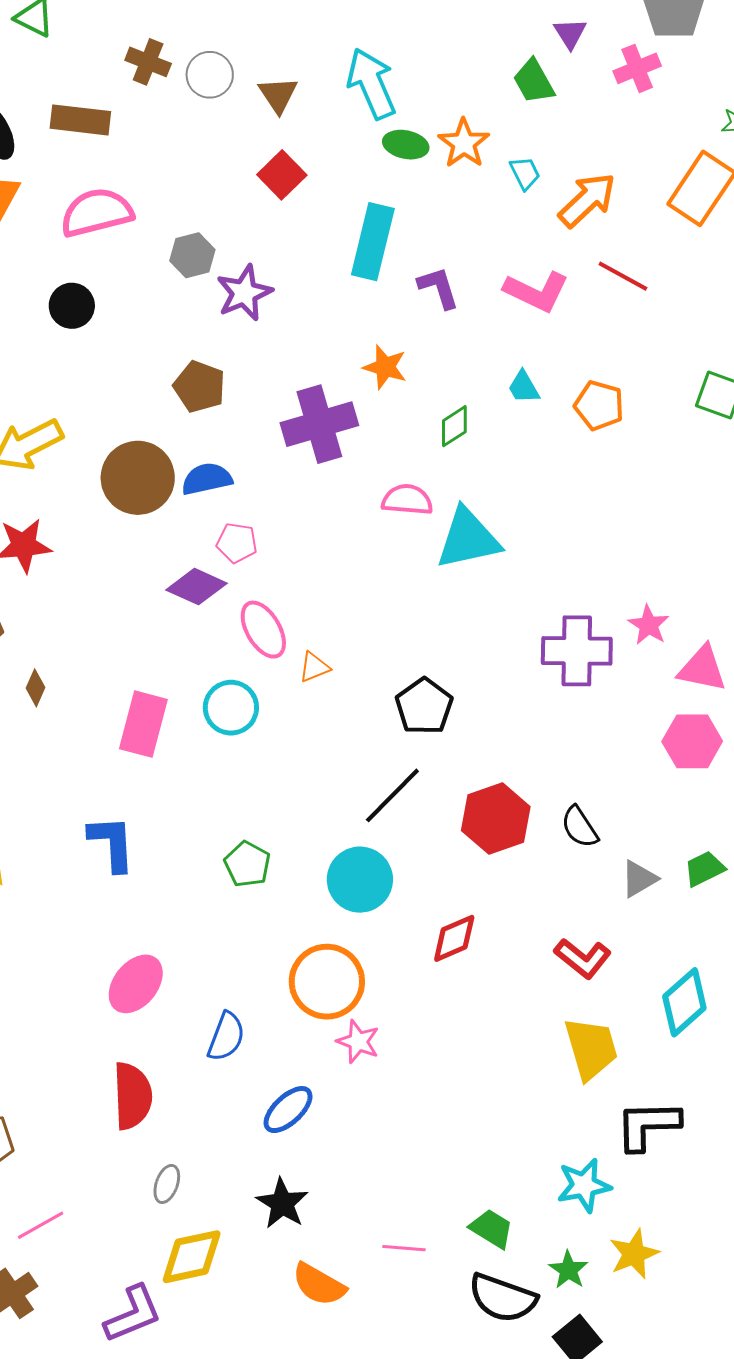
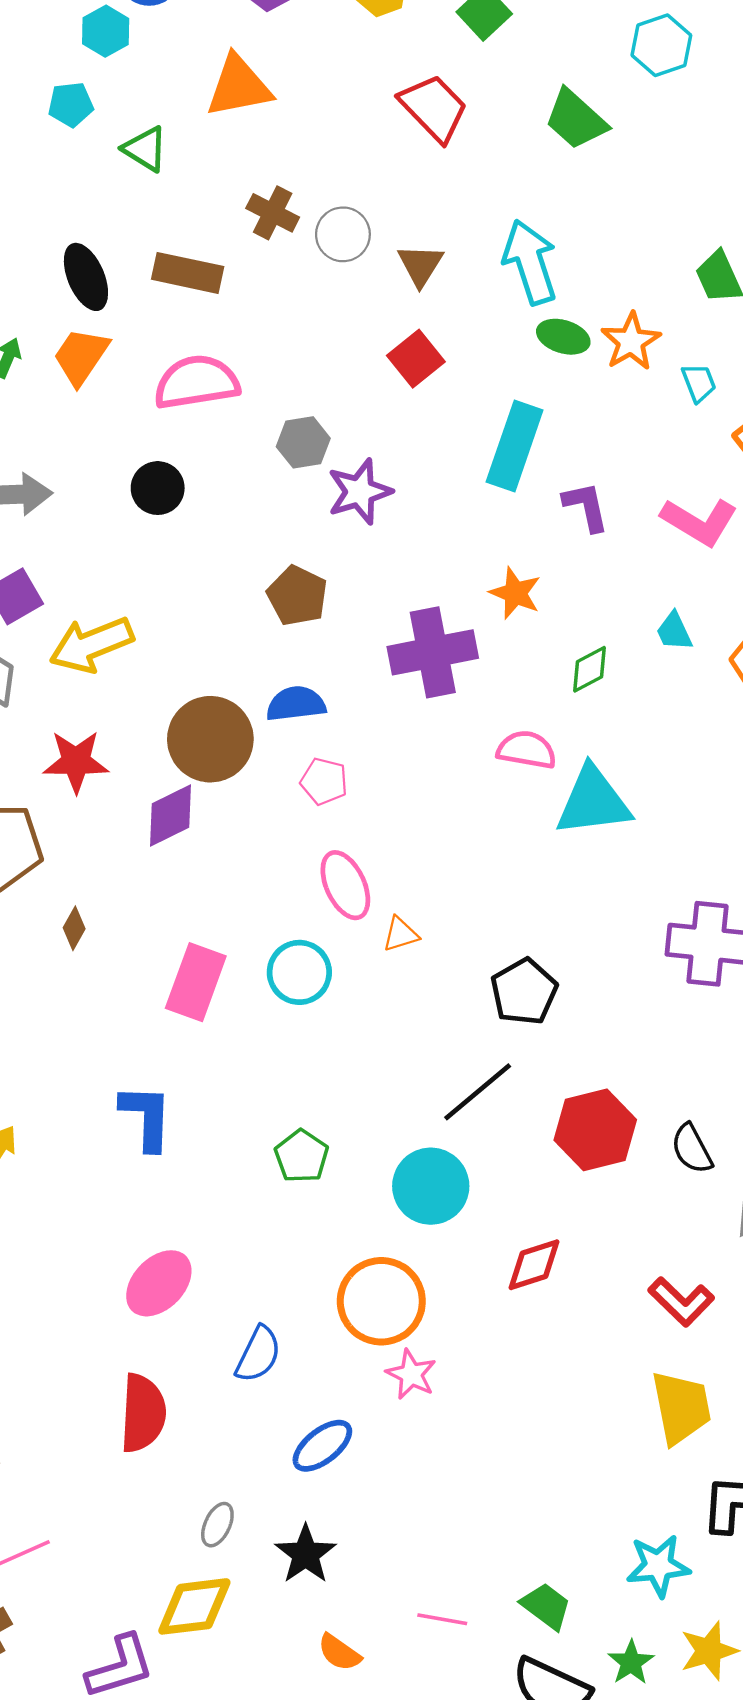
brown circle: (138, 478) -> (210, 739), moved
purple diamond: (197, 587) -> (170, 815), moved, turned -56
gray ellipse: (167, 1184) -> (217, 1525), moved
orange semicircle: (319, 1285) -> (339, 1653), size x0.7

